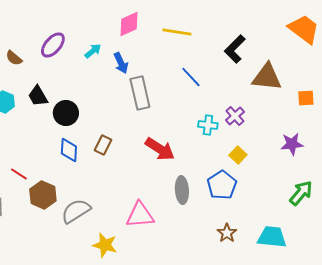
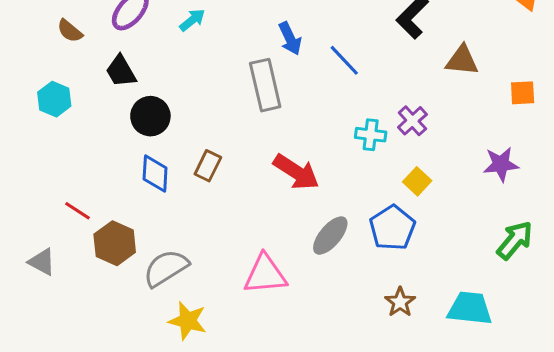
blue arrow: (121, 63) -> (290, 39), moved
brown triangle: (267, 77) -> (462, 60), size x0.7
black trapezoid: (38, 96) -> (121, 71), moved
gray ellipse: (182, 190) -> (330, 236), turned 44
yellow star: (105, 245) -> (188, 321), moved

